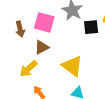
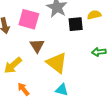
brown triangle: (42, 47) -> (37, 46), moved, turned -35

